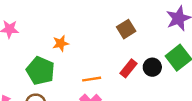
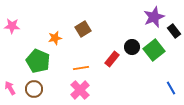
brown square: (126, 29) -> (83, 29), moved
black circle: (152, 67) -> (132, 47), moved

